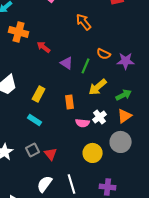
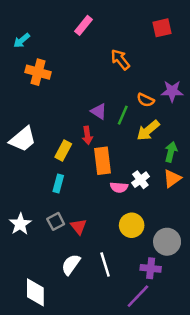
red arrow: (44, 47) -> (87, 135), moved, turned -136
purple star: (126, 61) -> (172, 91), moved
yellow arrow: (98, 87) -> (148, 130), moved
green arrow: (124, 95) -> (171, 152), turned -49
orange rectangle: (70, 102) -> (103, 161), size x1.5
cyan rectangle: (35, 120) -> (58, 183), turned 72
gray circle: (121, 142) -> (167, 242), moved

